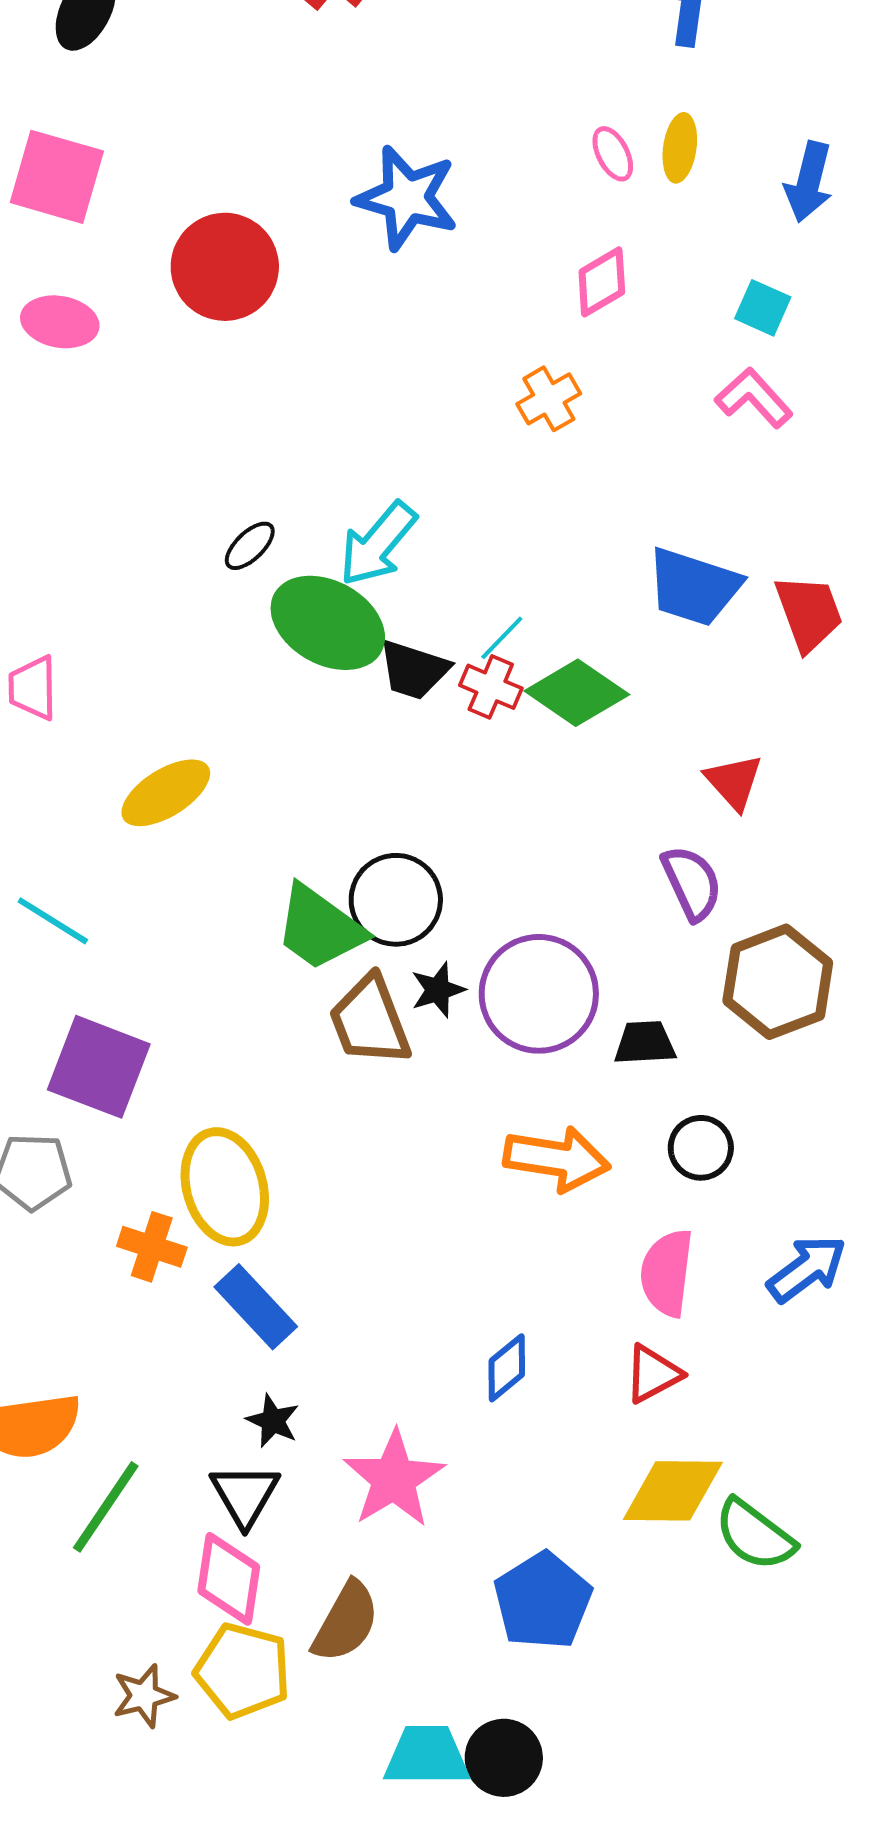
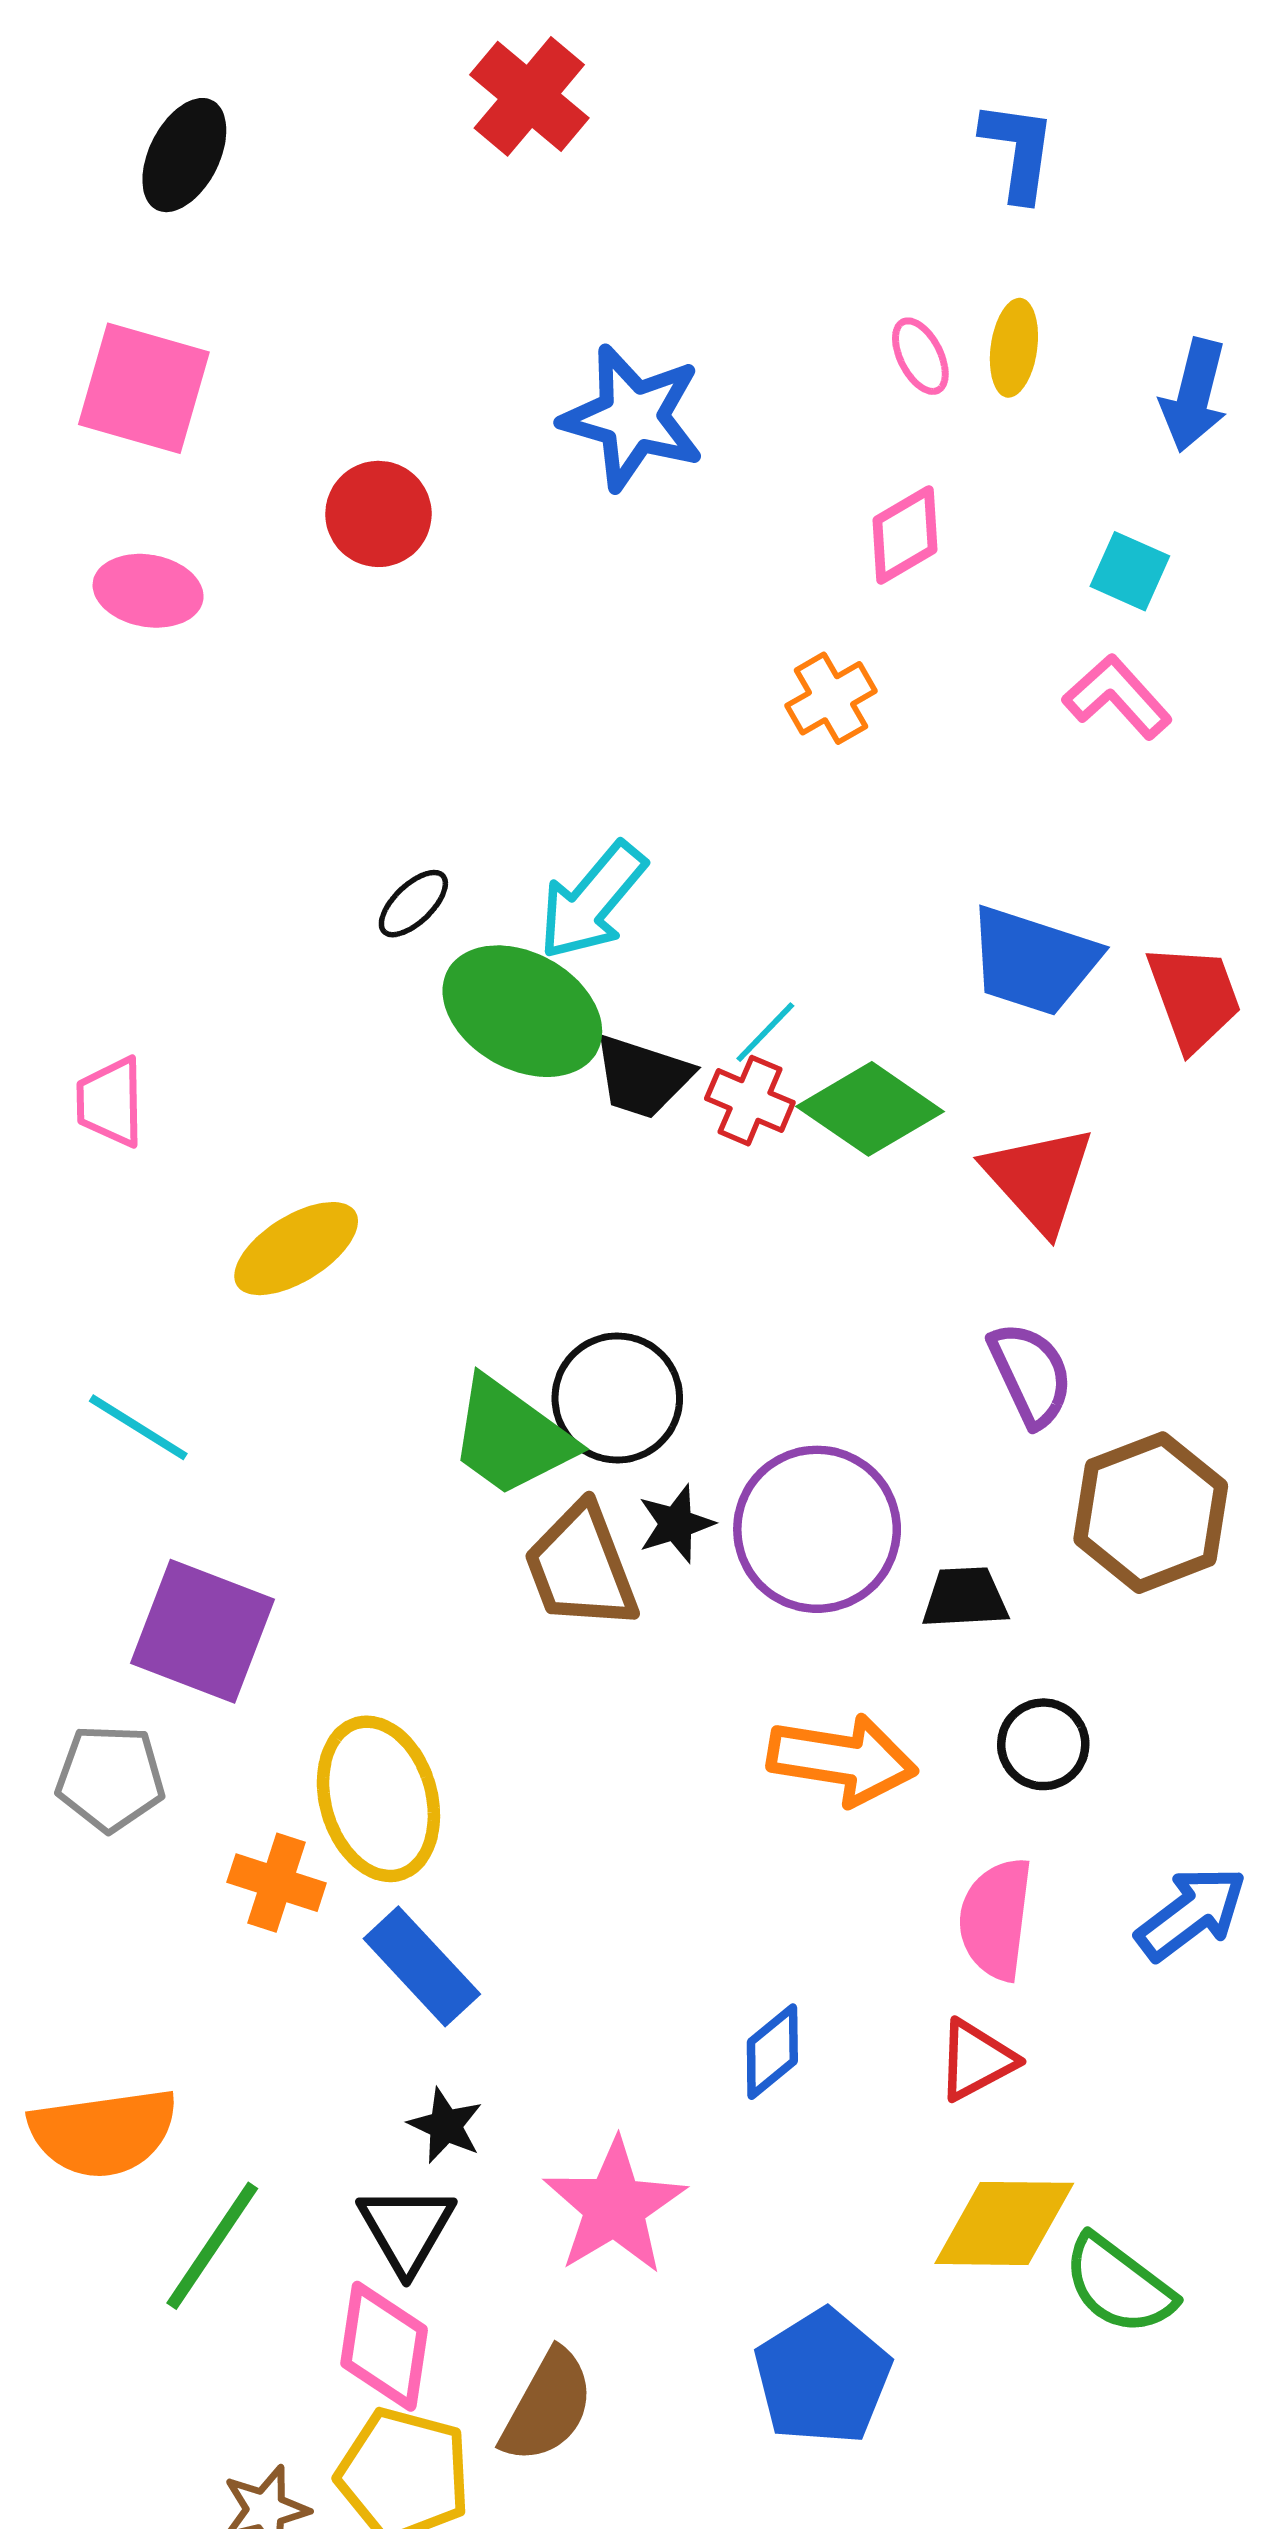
red circle: (225, 267) -> (378, 514), size x0.7
red triangle: (734, 782) -> (1039, 1179), moved, size x1.4

